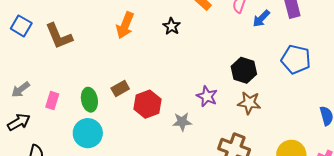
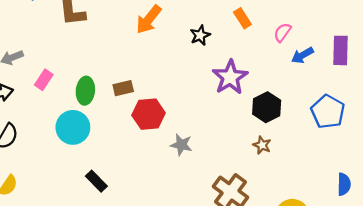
purple star: (207, 96) -> (230, 77), moved, size x1.4
brown star: (249, 103) -> (262, 145), size x0.7

